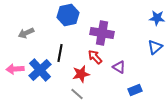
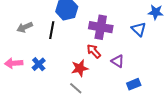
blue triangle: (155, 47) -> (139, 29), moved, turned -35
black line: (60, 53) -> (52, 30), moved
blue cross: (40, 70) -> (39, 64), size x0.6

